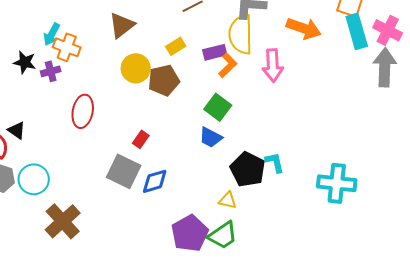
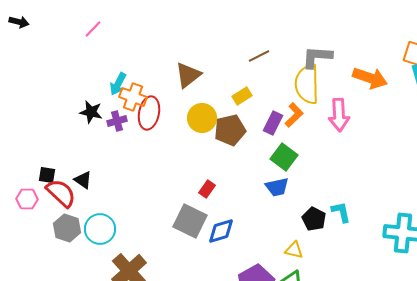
purple rectangle: (215, 52) -> (273, 123), moved, turned -50
red ellipse: (83, 111) -> (149, 113), moved
blue trapezoid: (211, 137) -> (277, 187), turned -40
black pentagon: (248, 169) -> (314, 219), size x0.7

